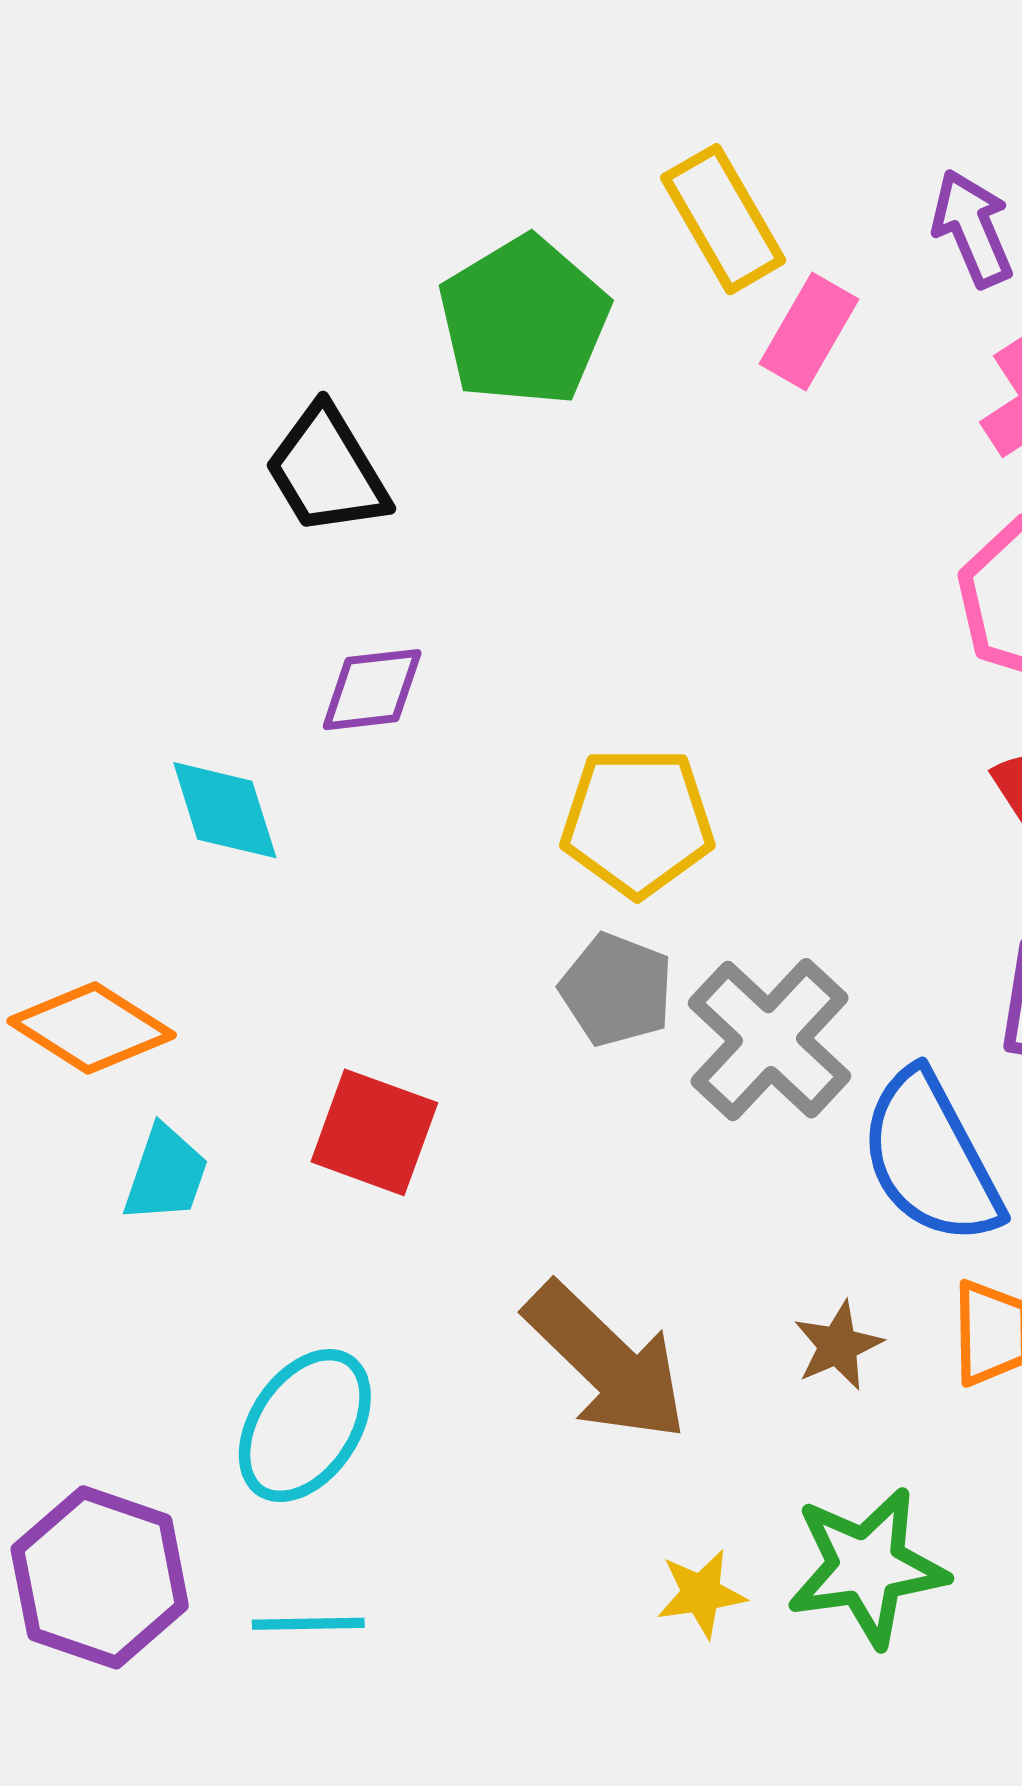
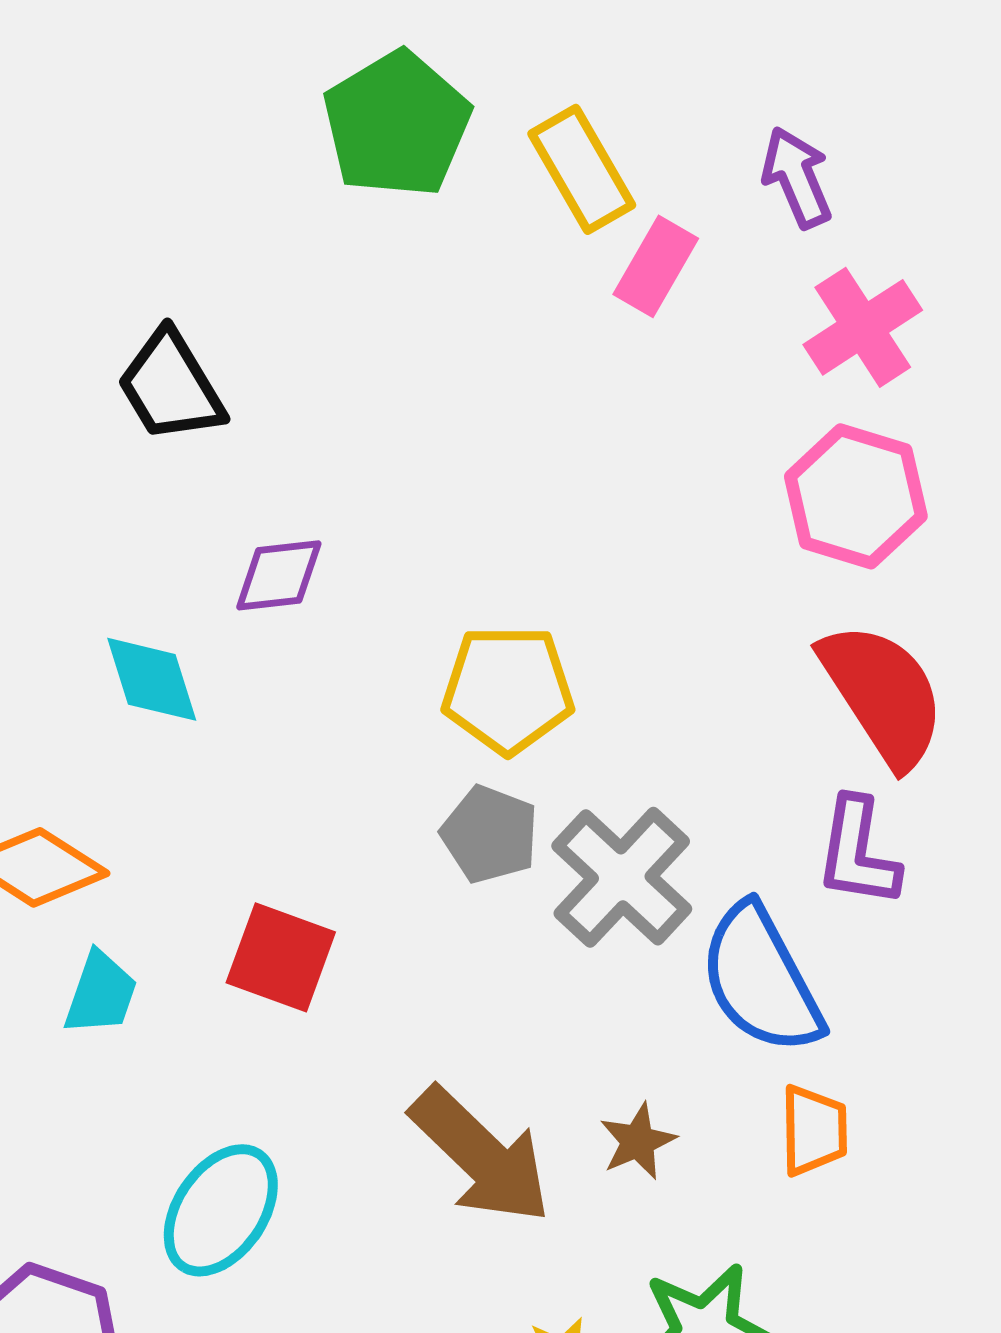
green pentagon: (524, 321) -> (397, 124), moved
black trapezoid: (327, 471) -> (171, 386), moved
brown star: (838, 1346) -> (638, 1141), moved

